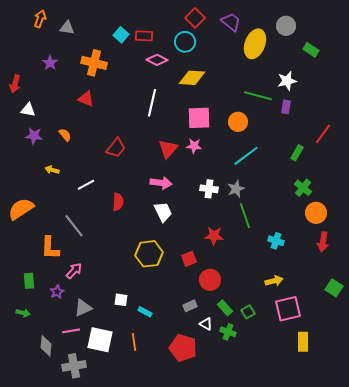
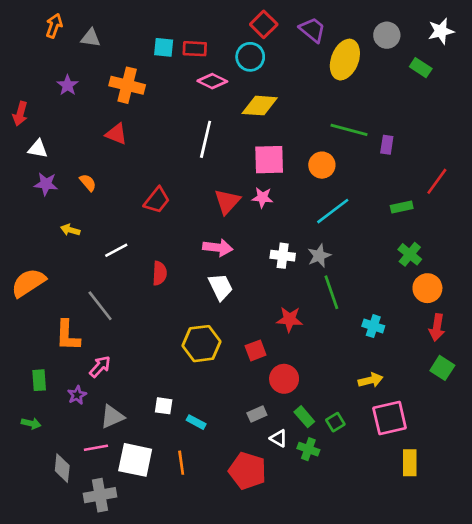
cyan square: (121, 35) -> (164, 47), turned -35
white star: (287, 81) -> (441, 31), moved
green rectangle: (297, 153) -> (402, 207), turned 49
green square: (334, 288) -> (442, 368), moved

